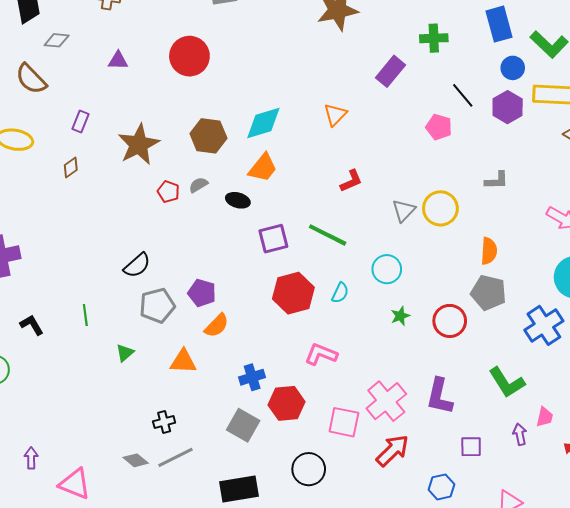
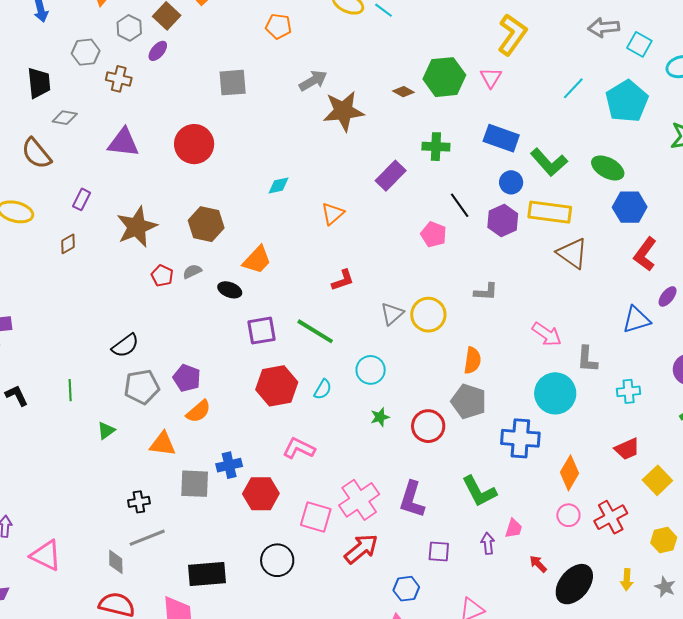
blue rectangle: (499, 24) -> (501, 138), turned -60
purple triangle: (118, 61) -> (123, 143), size x1.6
cyan diamond: (263, 123) -> (278, 185), moved, size x0.6
blue cross: (544, 325) -> (520, 438), turned 33
gray square: (243, 425) -> (195, 484), moved, turned -32
gray diamond: (136, 460) -> (116, 562), moved, turned 45

